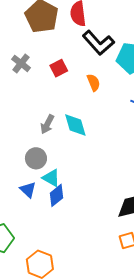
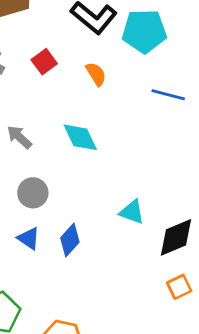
gray arrow: (47, 124) -> (19, 137), moved, turned 114
cyan triangle: (51, 178) -> (132, 212), moved

